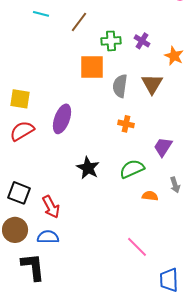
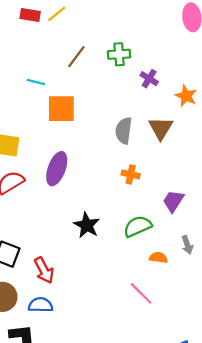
cyan line: (41, 14) -> (36, 82), moved
green cross: (111, 41) -> (119, 54), moved
orange square: (92, 67) -> (61, 109), moved
pink line: (137, 247) -> (141, 293), moved

